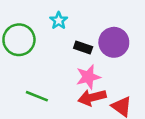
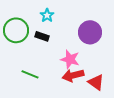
black rectangle: (83, 47) -> (42, 36), moved
pink star: (88, 77) -> (70, 59), turned 30

